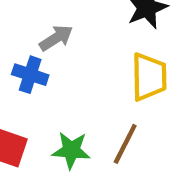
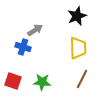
brown line: (125, 144) -> (82, 79), moved

